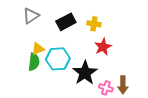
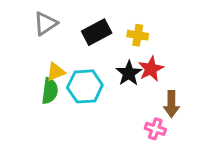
black star: (85, 73) -> (129, 73), moved, size x0.7
brown arrow: (123, 85) -> (171, 104), moved

